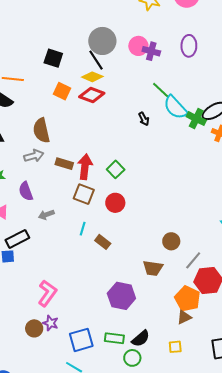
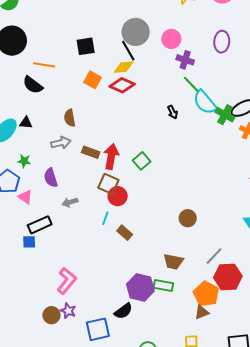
purple cross: (151, 51) -> (185, 60), moved
black square: (53, 58) -> (86, 46), turned -30
yellow diamond: (92, 77) -> (124, 67), turned -30
brown semicircle: (41, 130) -> (70, 118), size x0.7
red circle: (115, 203) -> (118, 196), moved
brown circle: (171, 241) -> (188, 218), moved
green rectangle: (114, 338) -> (163, 286), moved
black semicircle: (141, 339) -> (123, 311), moved

